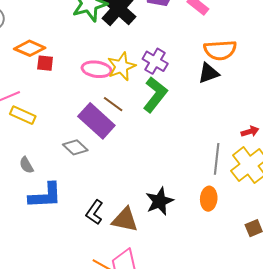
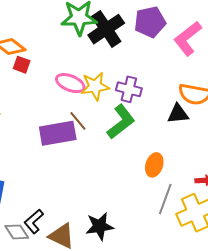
purple cross: (155, 61) -> (129, 89), turned -30
purple rectangle: (96, 121) -> (58, 133), turned -66
gray diamond: (75, 147) -> (17, 232), moved
orange ellipse: (209, 199) -> (154, 165), moved

